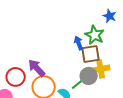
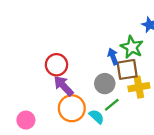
gray circle: (89, 76) -> (105, 84), moved
red circle: (16, 77) -> (56, 65), moved

